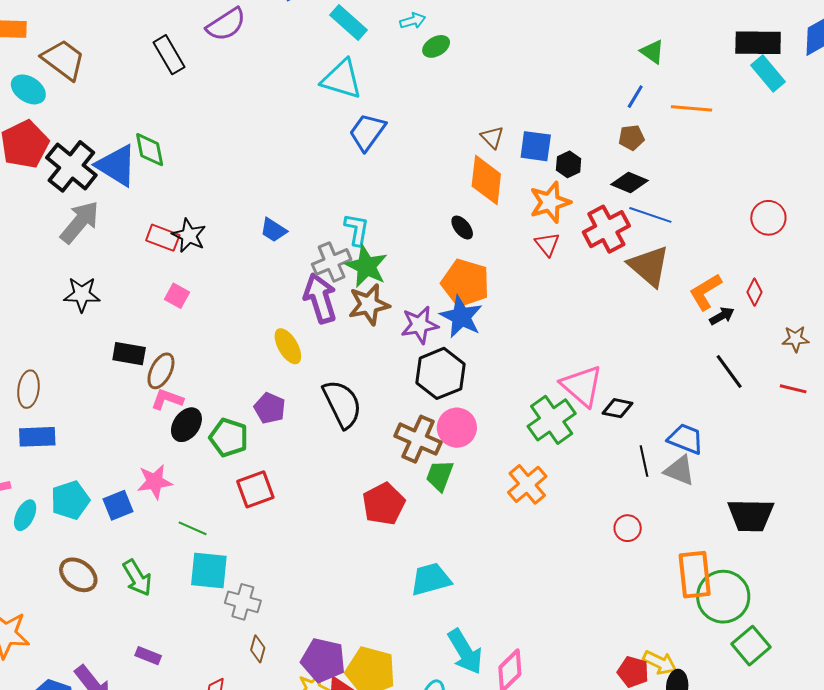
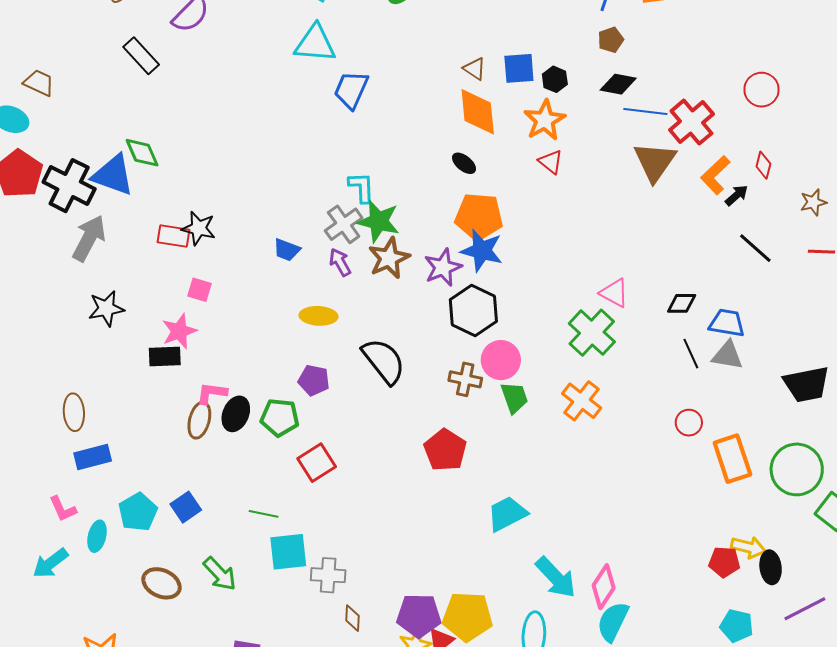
brown trapezoid: (63, 60) -> (39, 83), size x0.7
red cross: (606, 229) -> (691, 122), moved
blue trapezoid: (274, 230) -> (287, 250), moved
brown triangle: (649, 266) -> (655, 162), turned 36
purple arrow: (320, 298) -> (340, 262), size x0.6
yellow ellipse: (288, 346) -> (319, 316), turned -45
brown ellipse: (161, 371) -> (199, 420), moved
pink triangle: (582, 386) -> (614, 293), size x0.7
black diamond: (618, 408) -> (682, 303), moved
brown cross: (418, 439) -> (465, 379), size x0.7
green trapezoid: (440, 476) -> (514, 397), moved, turned 152
pink star: (155, 482) -> (179, 331), moved
orange rectangle: (695, 575) -> (732, 459), moved

